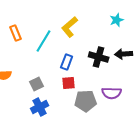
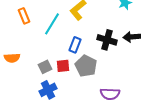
red square: (69, 83) -> (63, 66), moved
purple semicircle: (112, 93) -> (110, 94), moved
gray pentagon: (86, 101) -> (86, 66), moved, turned 30

